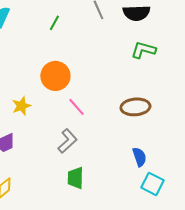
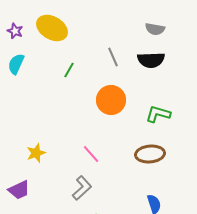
green L-shape: (143, 50) -> (158, 114), moved
orange circle: (55, 76) -> (111, 100), moved

